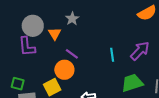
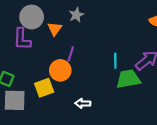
purple line: (72, 54) -> (71, 54), turned 64
green trapezoid: (132, 83) -> (128, 79), moved

